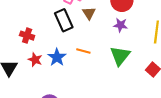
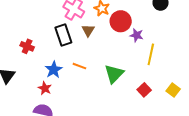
purple star: (120, 25) -> (137, 35), moved
red star: (35, 60) -> (45, 88), moved

